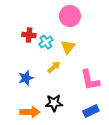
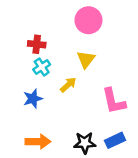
cyan cross: (46, 42) -> (42, 67), moved
black star: (54, 103) -> (85, 143), moved

